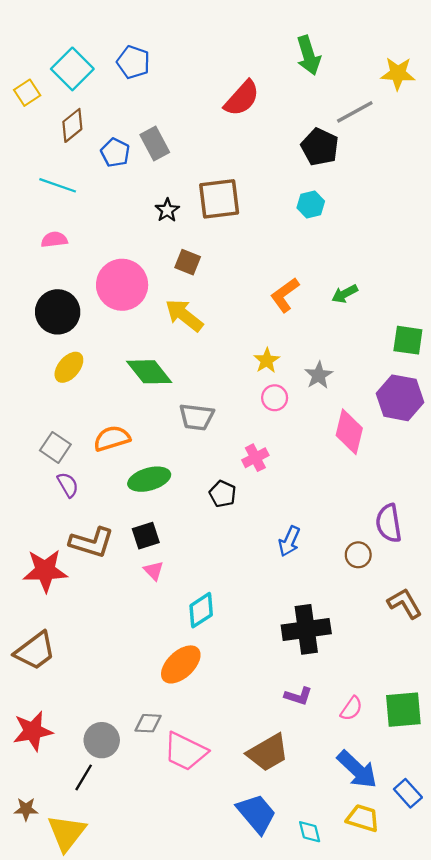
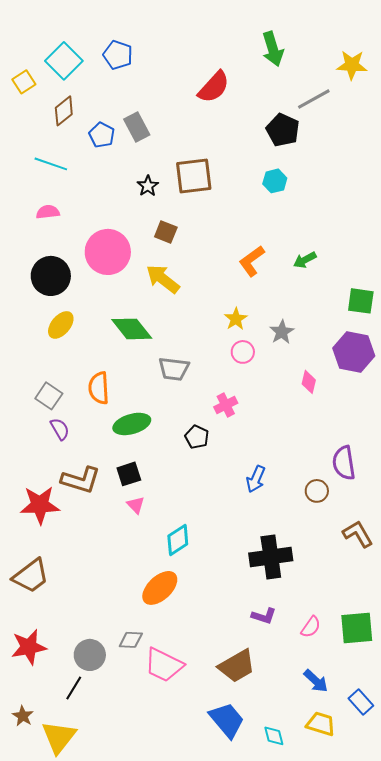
pink diamond: (349, 432) -> (309, 382), size x0.6
orange semicircle: (112, 438) -> (99, 388), turned -76
blue arrow: (357, 770) -> (316, 681), size x0.7
brown star: (26, 809) -> (23, 716), turned 30

